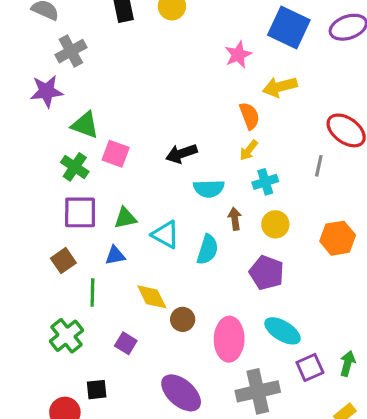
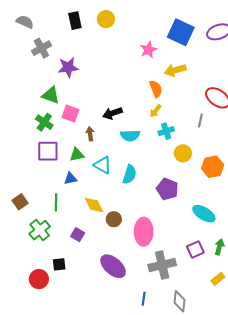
purple star: (47, 91) -> (68, 67), moved
brown arrow: (235, 219) -> (90, 134), moved
yellow circle: (275, 224) -> (183, 153), moved
brown square: (63, 261) -> (20, 202), moved
cyan ellipse: (282, 331) -> (204, 214), moved

